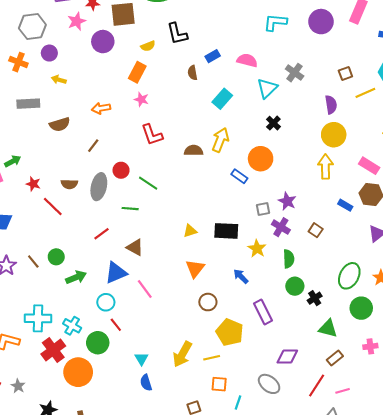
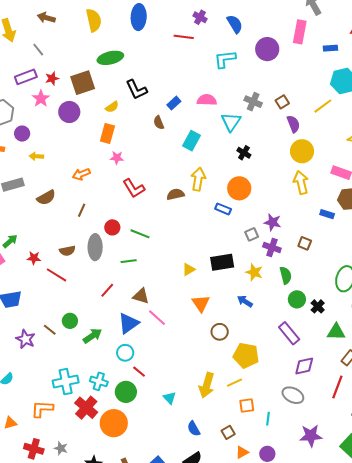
brown square: (345, 73) -> (282, 102), moved
pink line: (145, 289) -> (157, 318), moved
purple rectangle: (263, 312) -> (289, 333), moved
blue semicircle: (146, 383) -> (194, 429), moved

